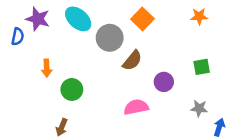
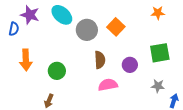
orange square: (142, 19) -> (116, 27), moved
brown semicircle: (132, 60) -> (100, 60), moved, turned -42
green square: (202, 67) -> (160, 53), size x1.5
orange arrow: (47, 68) -> (26, 60), moved, size x1.5

